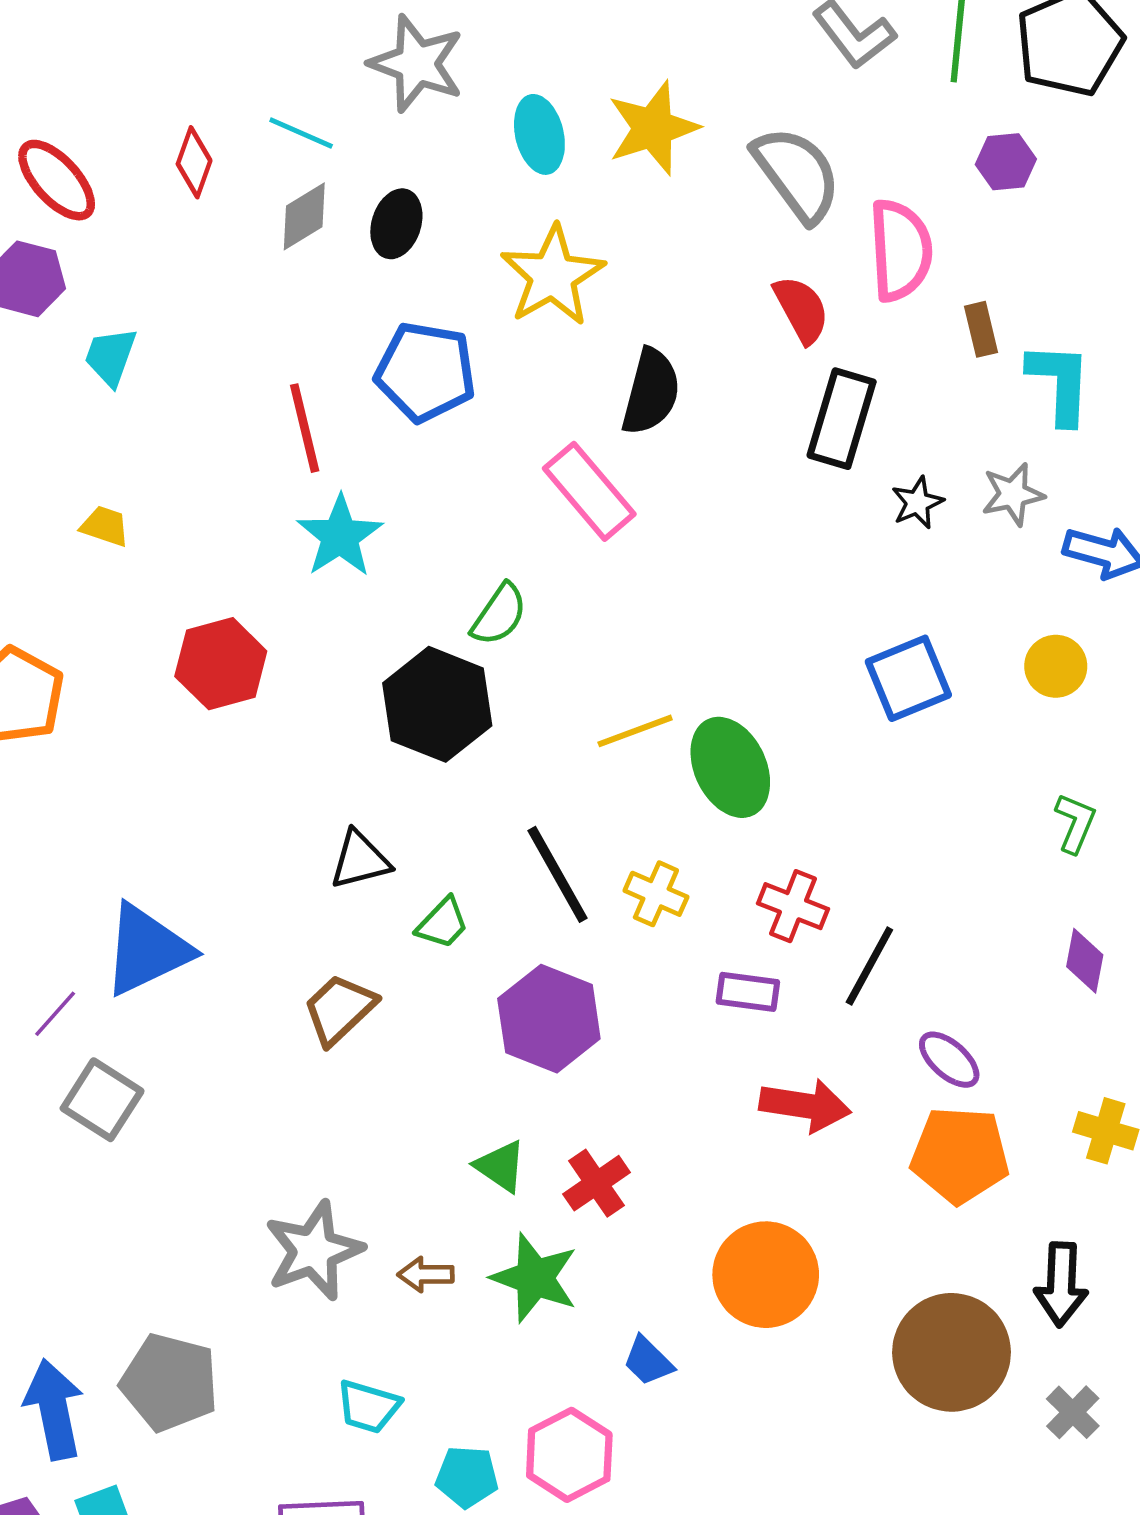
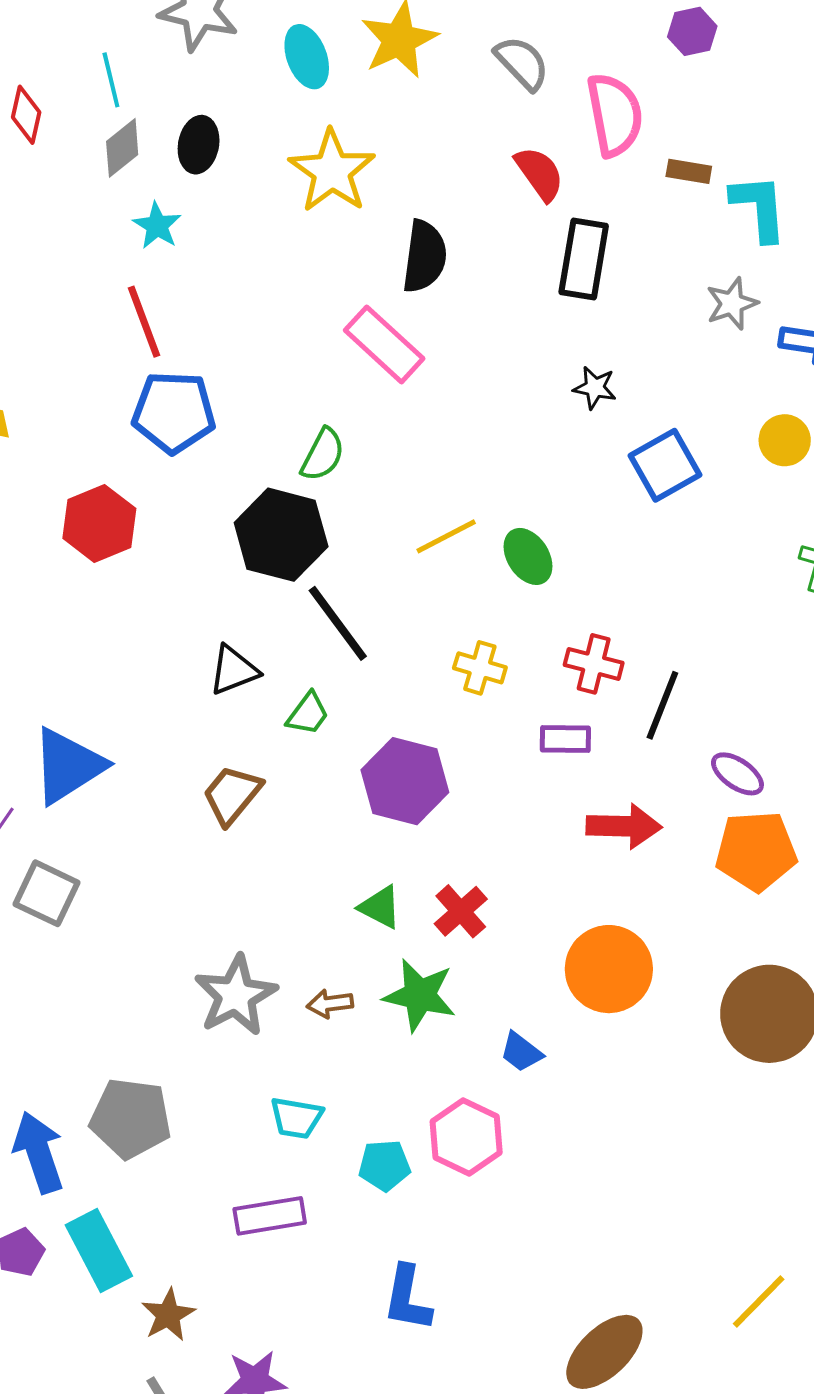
cyan line: (301, 133) -> (111, 80), turned 60
gray semicircle: (797, 174) -> (522, 63), size x0.7
brown rectangle: (981, 329) -> (689, 171), turned -60
blue pentagon: (425, 372) -> (174, 412), moved
black star: (917, 503) -> (595, 388), moved, turned -30
cyan star: (340, 536) -> (157, 226), moved, size x0.7
green ellipse: (730, 767) -> (528, 556), size x0.7
black line: (558, 874) -> (338, 623), moved

